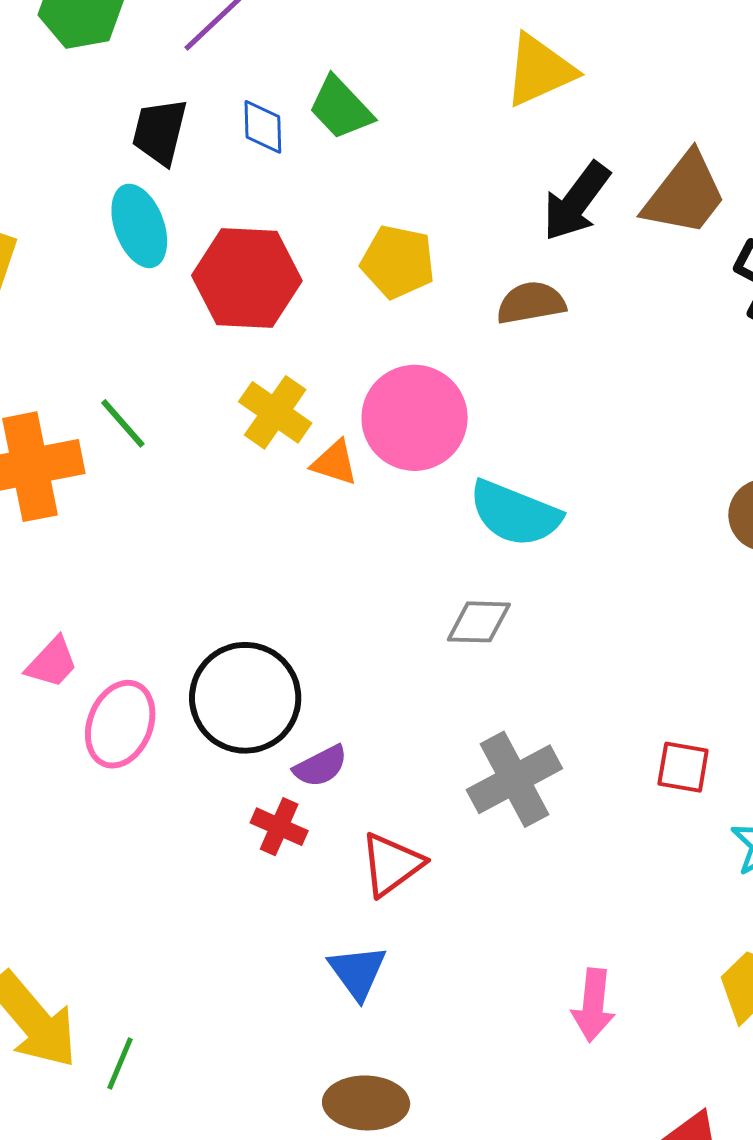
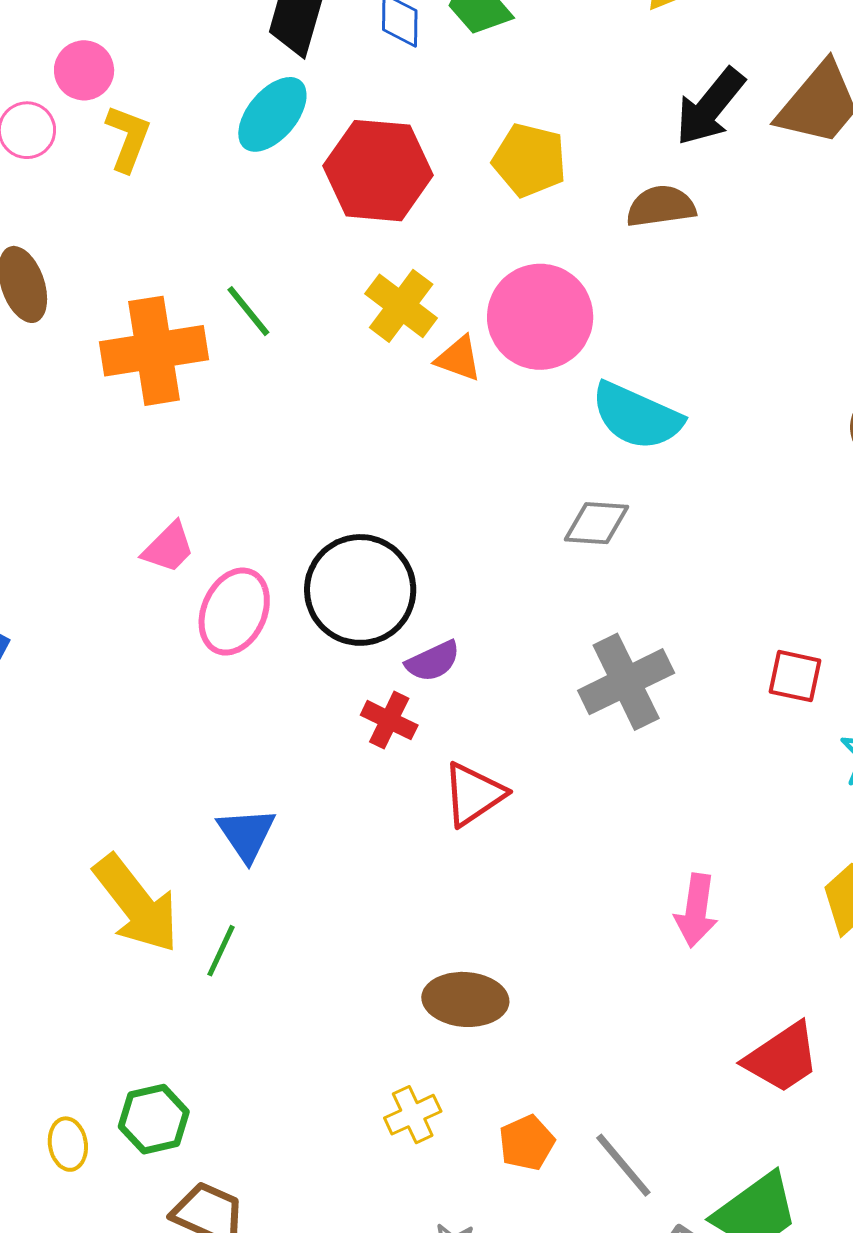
cyan ellipse: (139, 226) -> (272, 114), turned 58
red triangle: (391, 864) -> (474, 794), moved
blue triangle: (357, 972) -> (247, 834), moved

